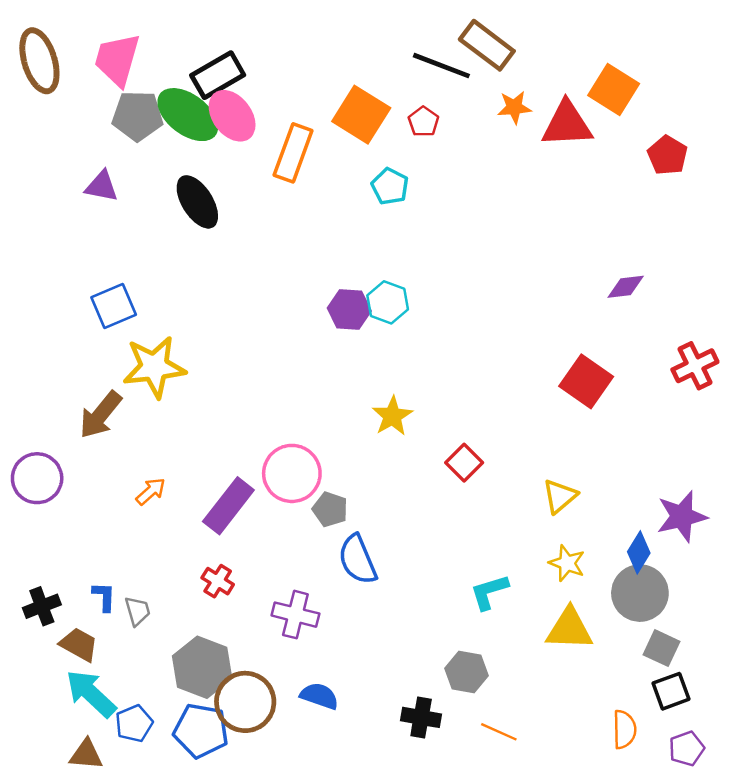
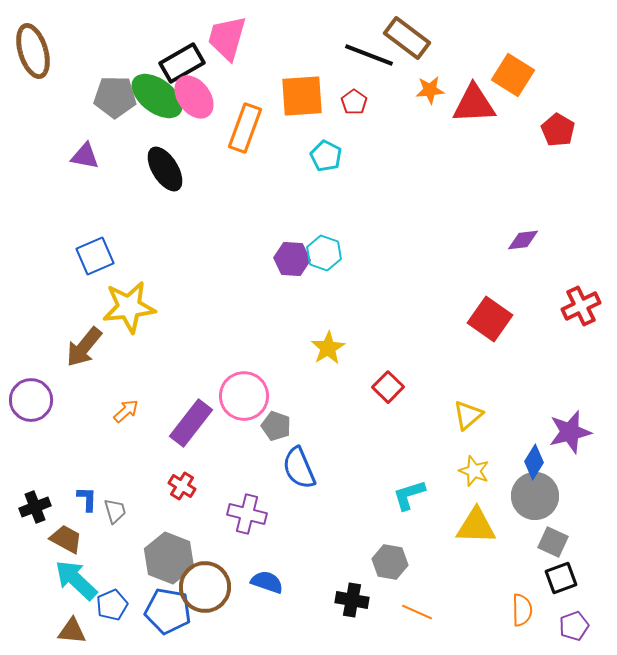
pink trapezoid: (117, 60) -> (227, 38), moved
orange square: (361, 115) -> (302, 96), turned -36

